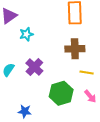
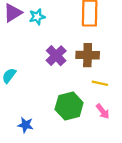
cyan star: (26, 34) -> (37, 17), moved
purple cross: (34, 67) -> (56, 56), moved

